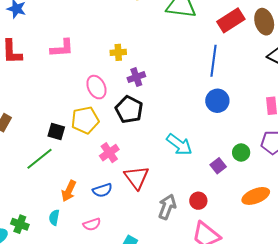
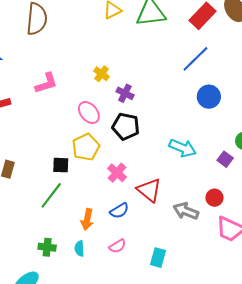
yellow cross: (118, 52) -> (102, 74), turned -35
blue line: (213, 61) -> (195, 59), turned 52
purple cross: (136, 77) -> (125, 93), turned -30
gray arrow: (167, 207) -> (186, 211), turned -75
green cross: (20, 224) -> (47, 247), moved

